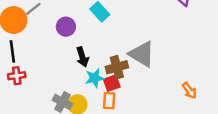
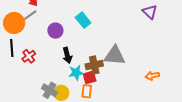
gray triangle: (142, 54) -> (115, 56), turned -30
red cross: (17, 76) -> (29, 56), moved, turned -32
orange arrow: (189, 91) -> (152, 76), moved, turned 112

